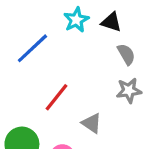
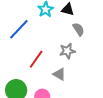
gray star: (129, 90) -> (67, 51), moved

